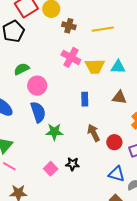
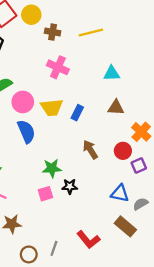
yellow trapezoid: (95, 66) -> (52, 107), moved
blue rectangle: (85, 99) -> (77, 113), turned 32
green star: (54, 132) -> (52, 168), moved
red circle: (114, 142) -> (123, 151), moved
pink square: (51, 169) -> (45, 194), turned 32

